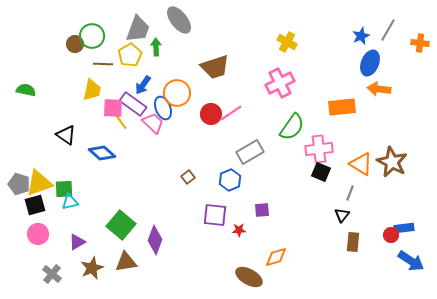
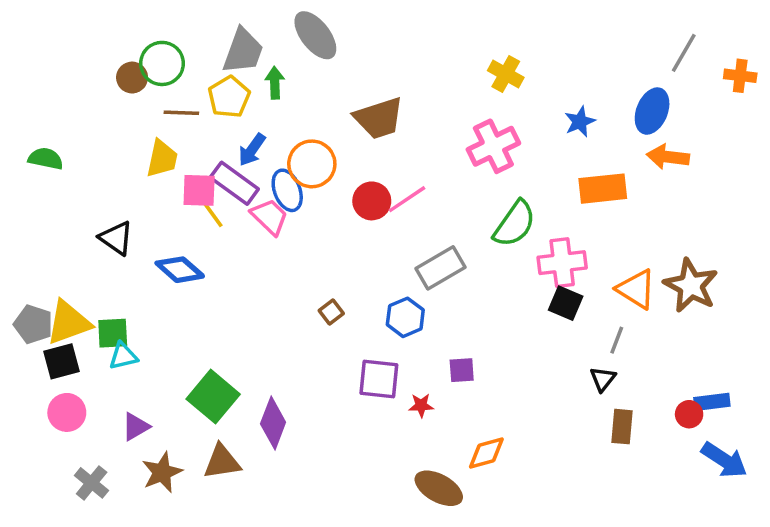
blue star: (361, 36) -> (580, 122), moved

